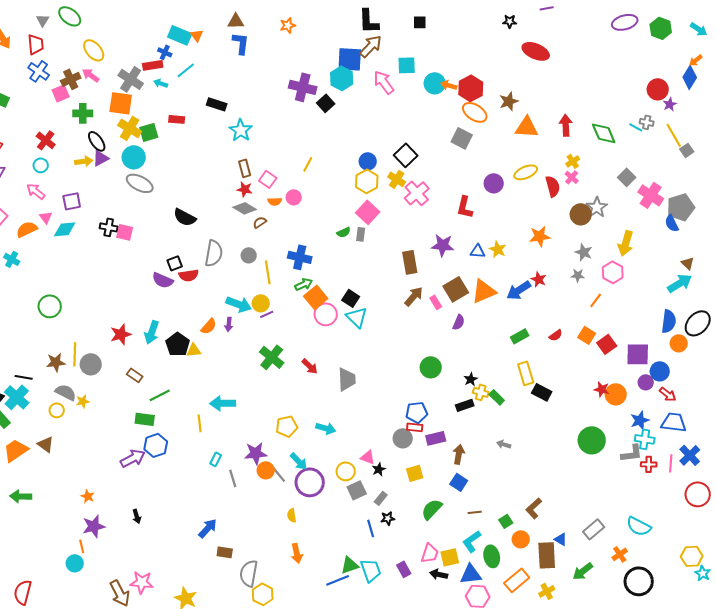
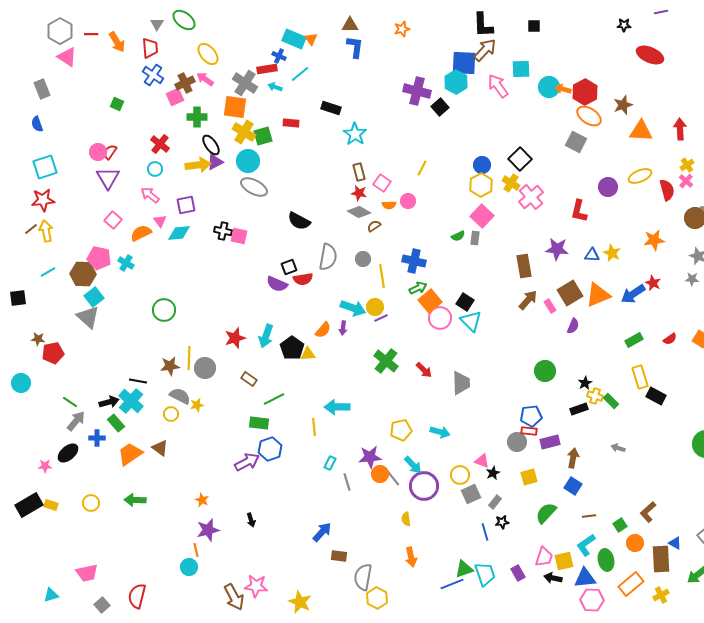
yellow arrow: (84, 161) -> (198, 165), size x1.4

